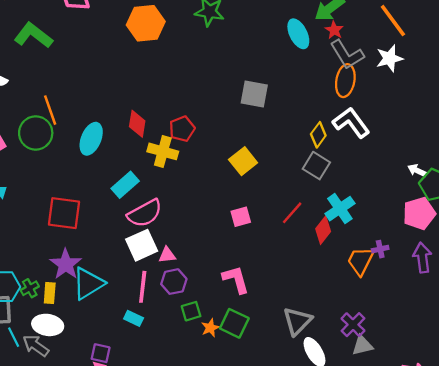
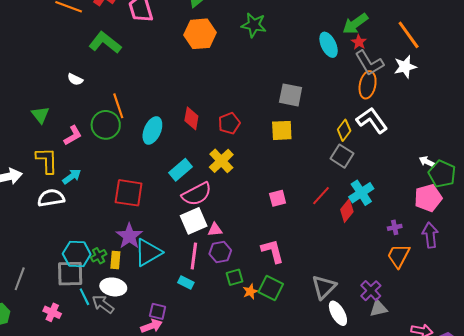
yellow cross: (163, 151) -> (221, 161), moved, turned 30
yellow square: (243, 161) -> (282, 130), moved, turned 35
orange trapezoid: (360, 261) -> (399, 256), moved

